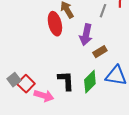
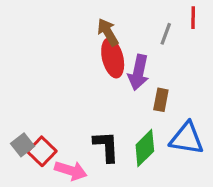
red ellipse: (55, 24) -> (113, 58), moved
brown rectangle: (100, 52) -> (161, 100), turned -48

